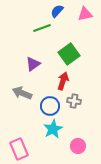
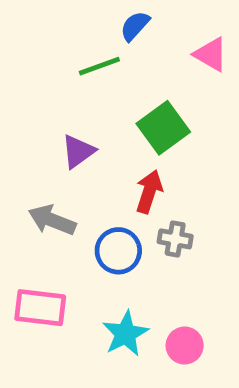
pink triangle: (85, 14) -> (211, 54), moved, turned 42
cyan star: (53, 129) -> (125, 334), moved
pink rectangle: (19, 149) -> (40, 308), moved, turned -60

